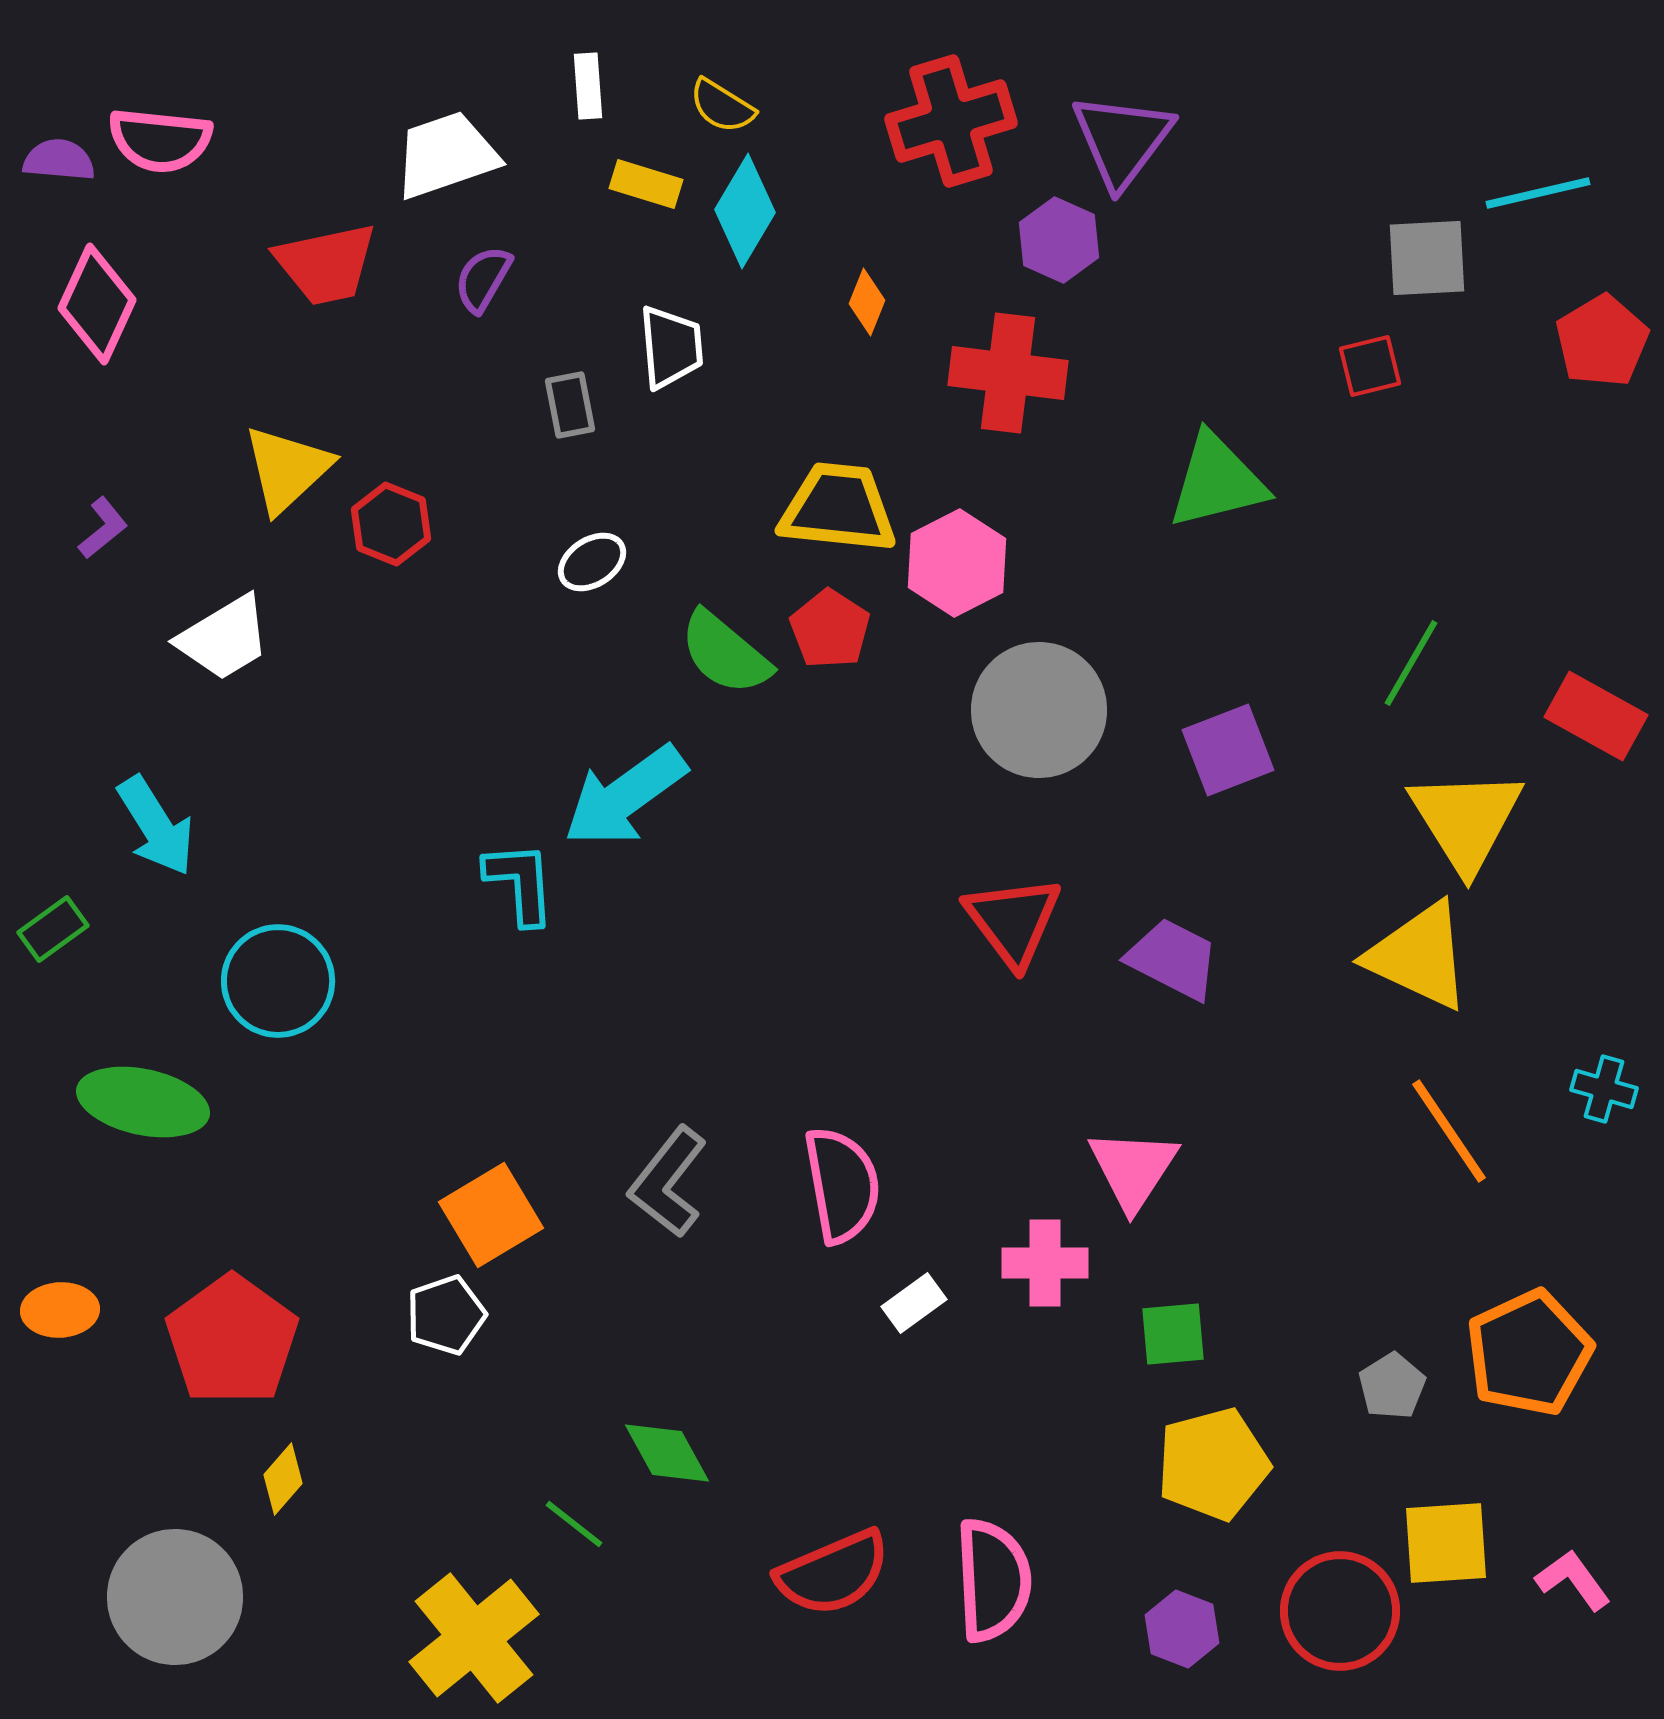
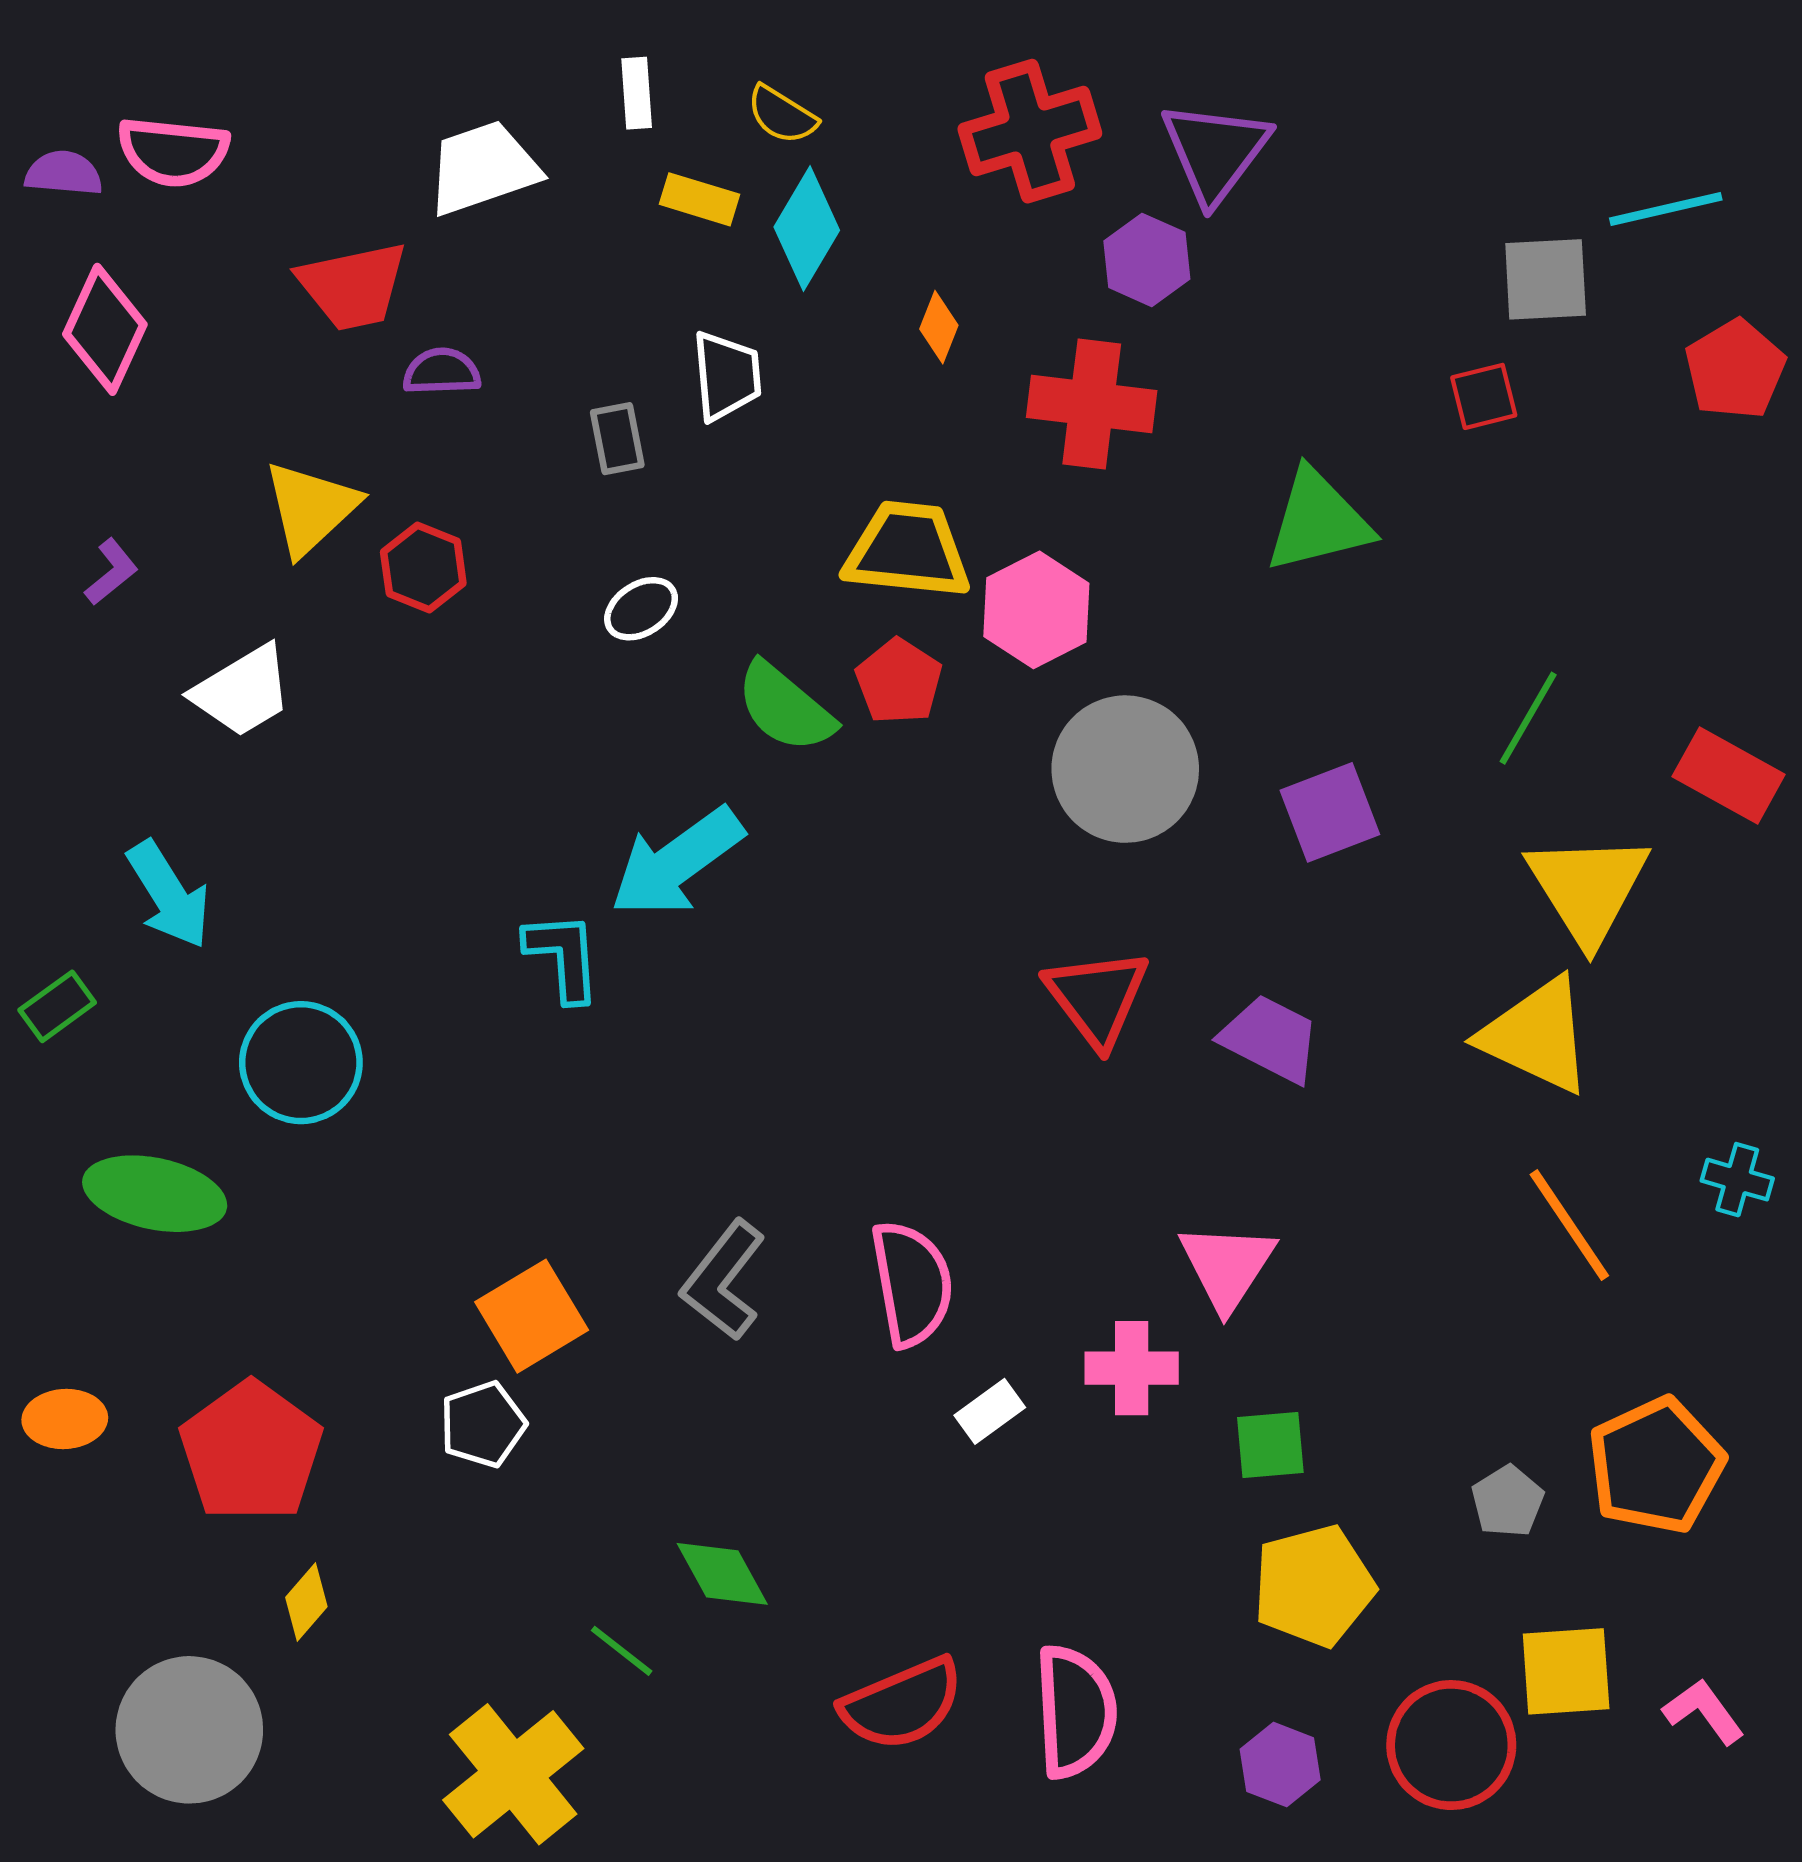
purple semicircle: (483, 279) -> (442, 372), moved, turned 58

